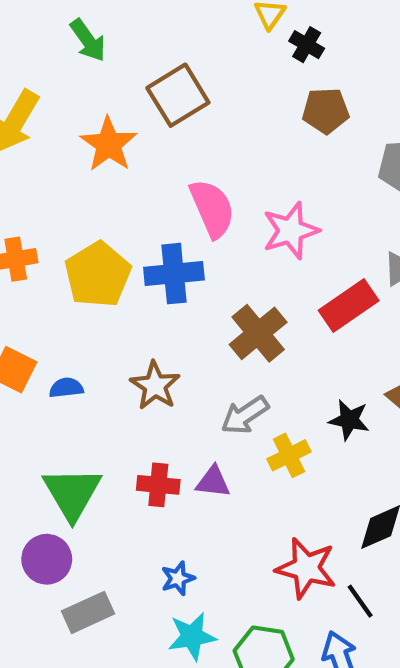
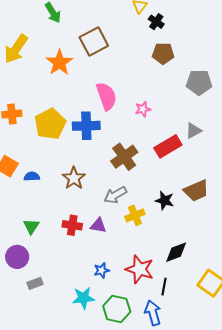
pink star: (291, 231) -> (143, 109), size x0.6
green triangle: (72, 493) -> (31, 226), size x0.6
blue star: (178, 578) -> (102, 270), moved
black line: (360, 601) -> (164, 287), turned 42
gray rectangle: (88, 612) -> (35, 283), size x0.7

